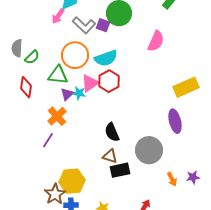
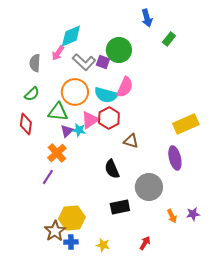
pink semicircle: (156, 41) -> (125, 87), moved
gray semicircle: (17, 48) -> (35, 63), moved
cyan semicircle: (106, 58) -> (106, 95), turned 35
brown triangle: (110, 156) -> (131, 141), moved

